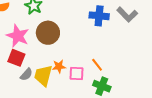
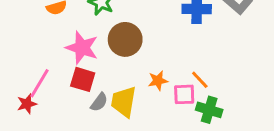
orange star: (59, 66) -> (158, 81), moved
pink square: (77, 74) -> (184, 94), moved

